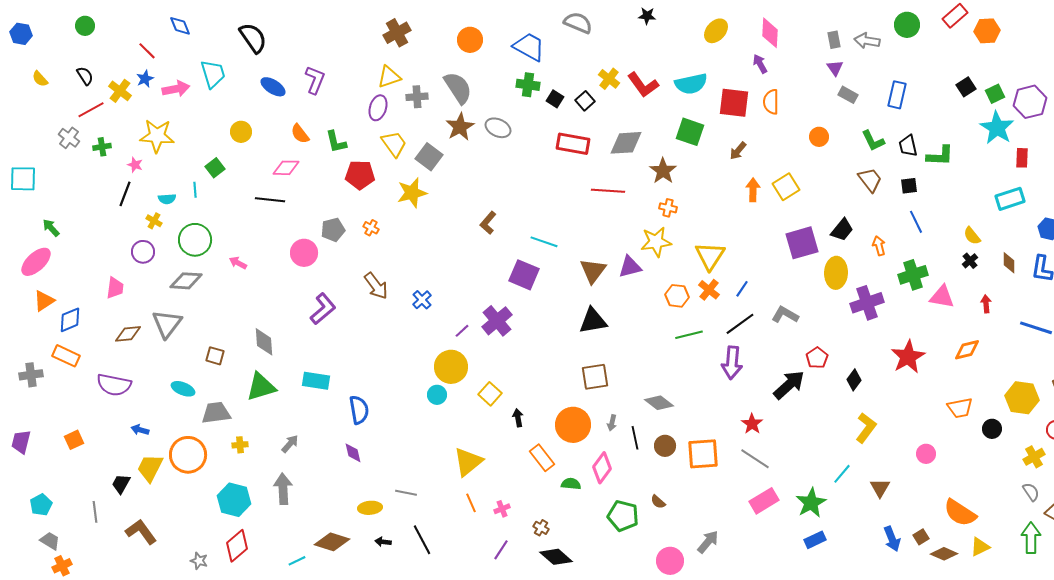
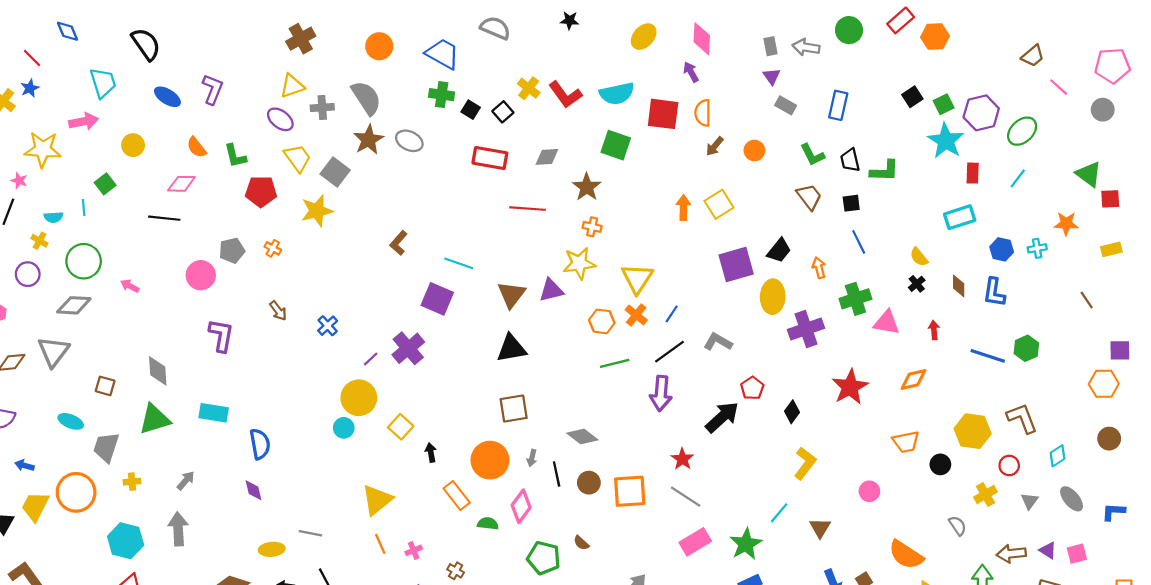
pink arrow: (176, 89) -> (84, 121), moved
purple ellipse: (378, 108) -> (280, 119), turned -70
gray diamond: (626, 143) -> (547, 157), size x0.7
brown arrow: (738, 151) -> (715, 146), moved
brown arrow: (376, 286) -> (278, 311), size x0.7
purple L-shape: (323, 309) -> (221, 335), turned -40
gray trapezoid: (216, 413) -> (106, 447), turned -64
gray semicircle: (1031, 492) -> (958, 526), moved

